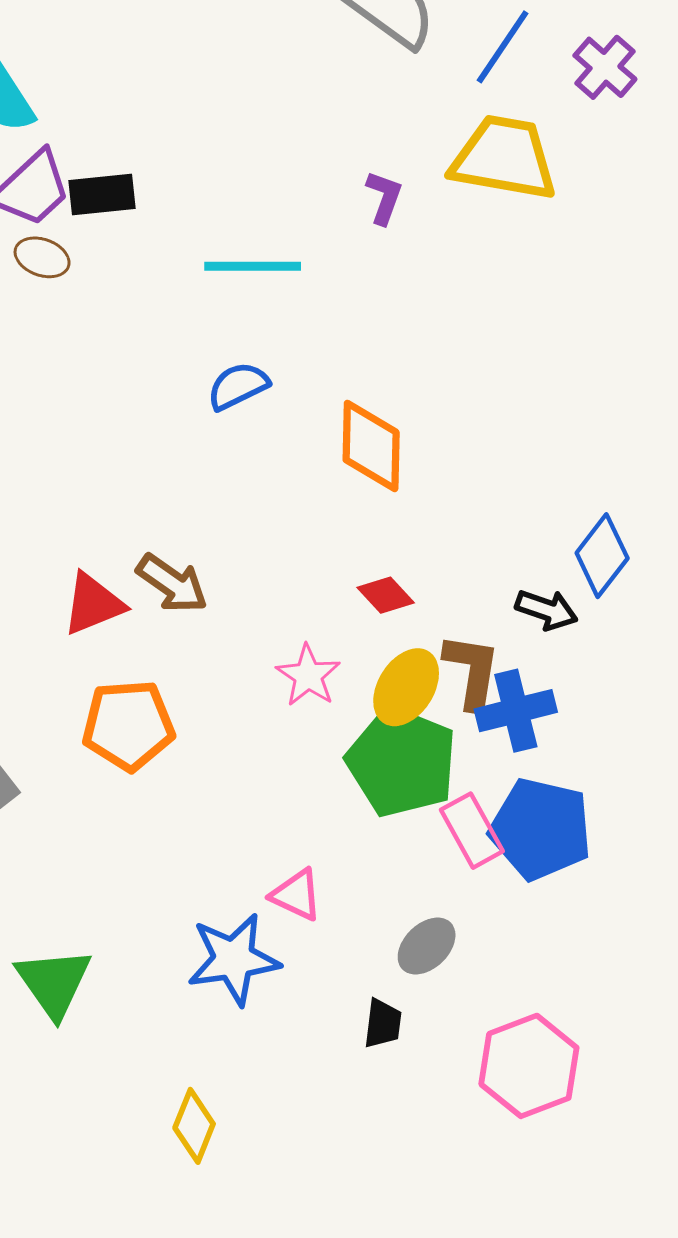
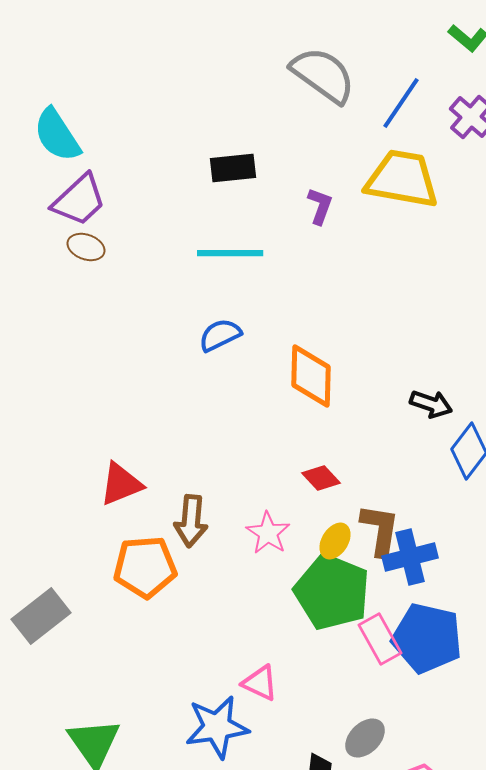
black rectangle: (102, 195) -> (233, 168), moved
brown arrow: (172, 583) -> (191, 521), moved, turned 60
black arrow: (546, 610) -> (431, 404), moved
yellow ellipse: (406, 687) -> (335, 541), size x0.7
gray ellipse: (427, 946) -> (365, 738), moved

